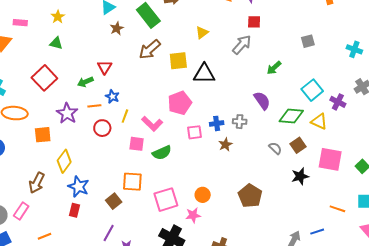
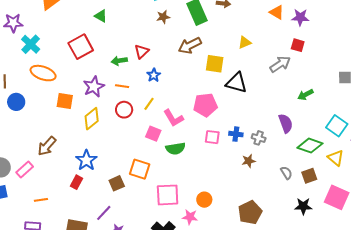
cyan square: (312, 90) -> (337, 126), turned -30
blue star: (112, 97) -> (154, 75), moved
brown star: (225, 145) -> (249, 161), moved
yellow diamond: (64, 161) -> (92, 119), moved

